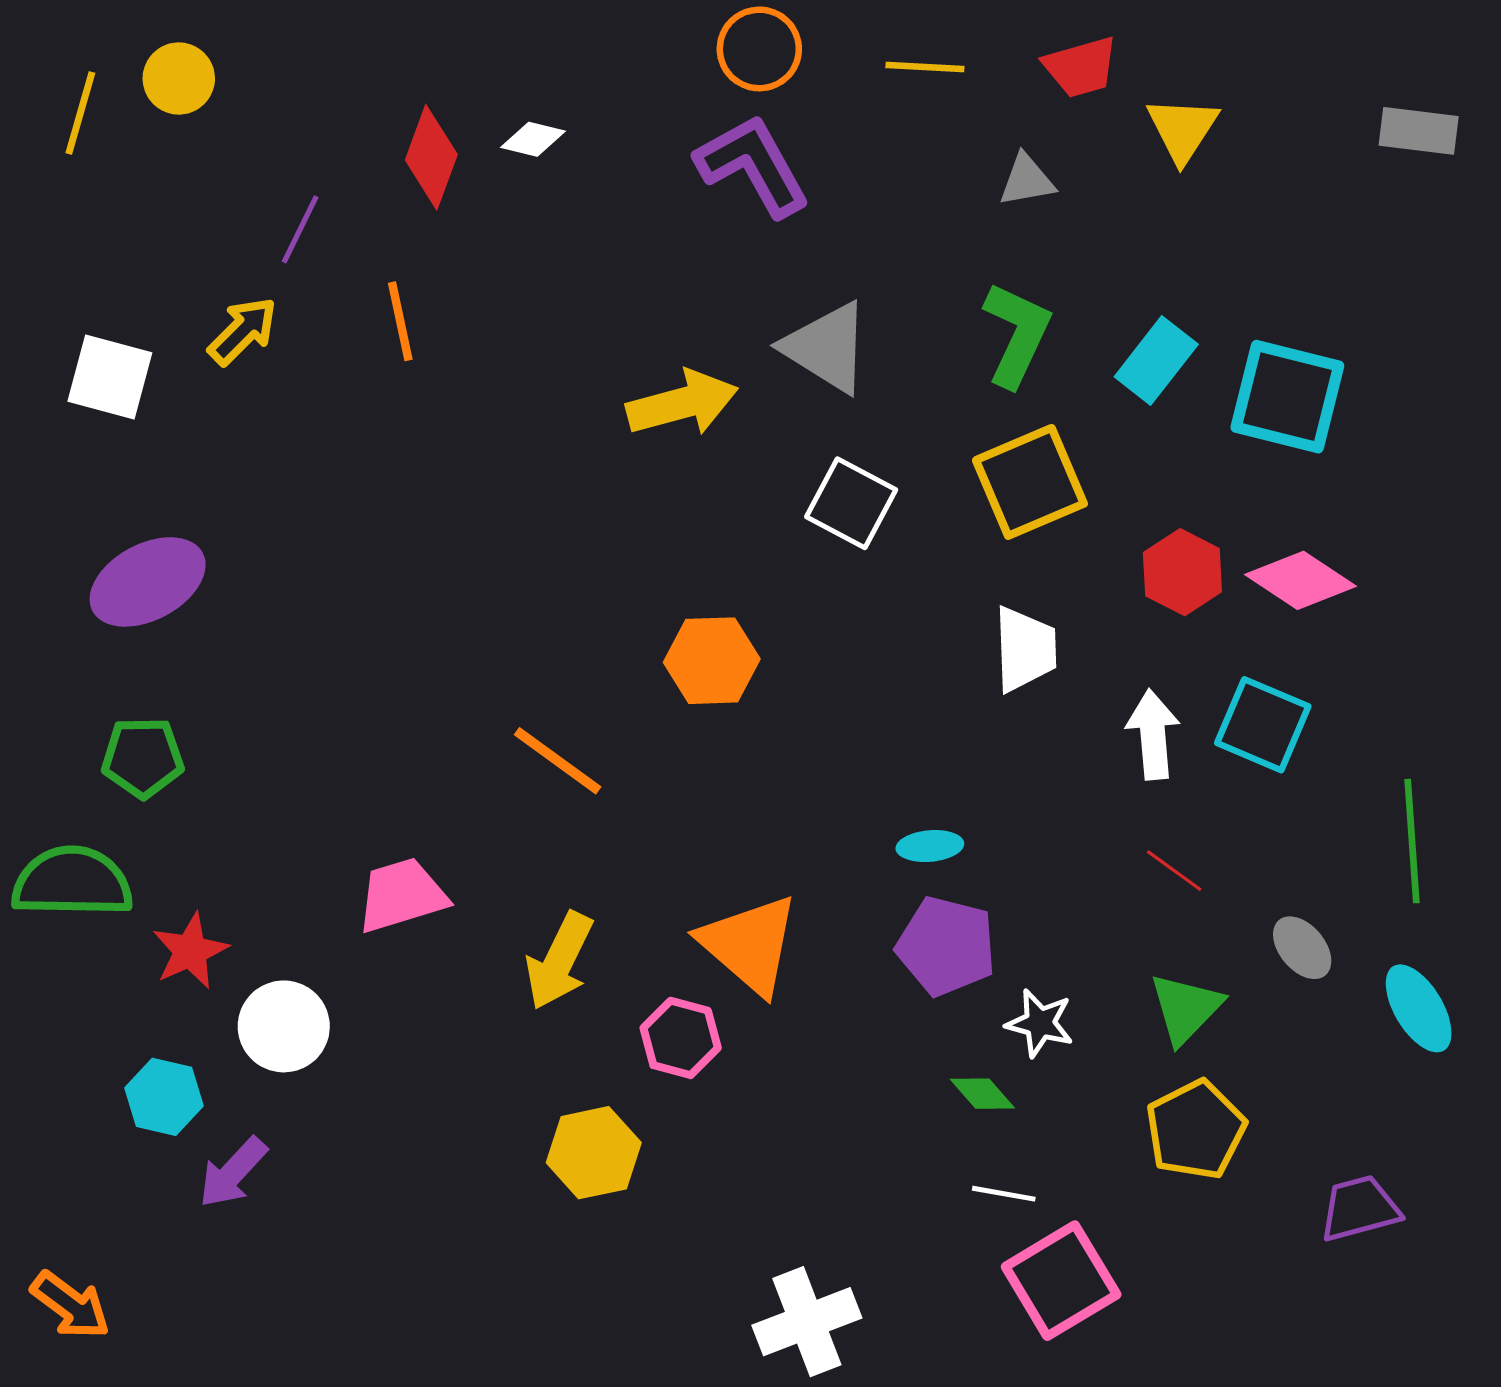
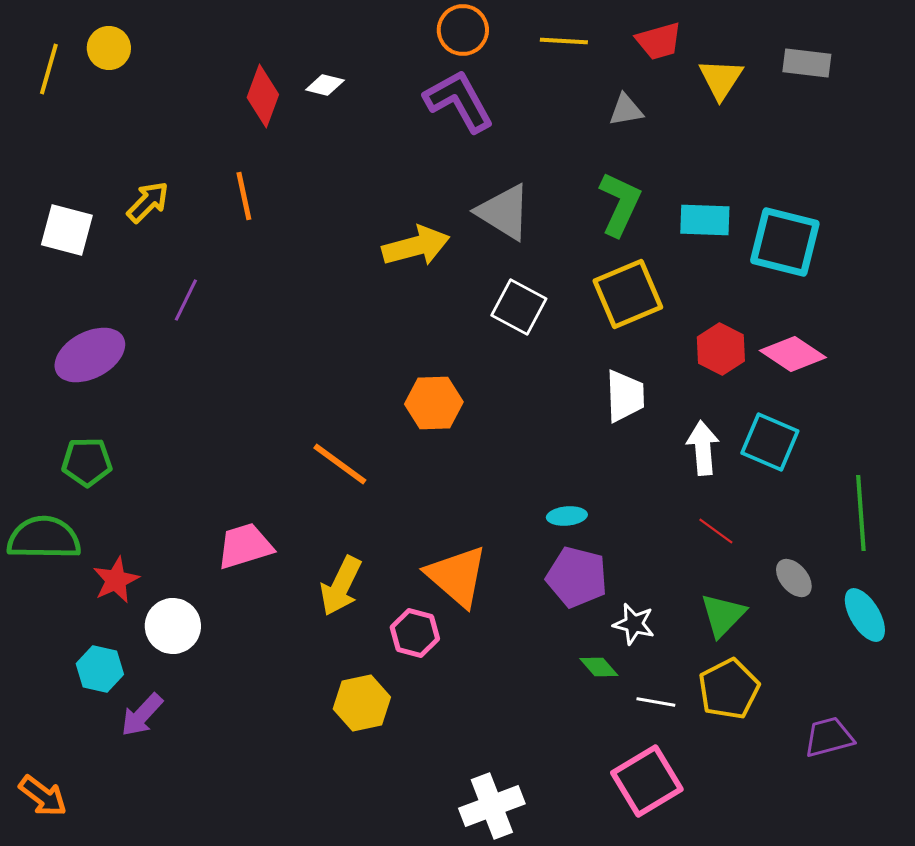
gray rectangle: (1419, 131) -> (807, 63), moved
purple line: (300, 229) -> (186, 300), moved
cyan rectangle: (1156, 361) -> (705, 220), turned 54
white line: (1004, 1194) -> (656, 702), moved

